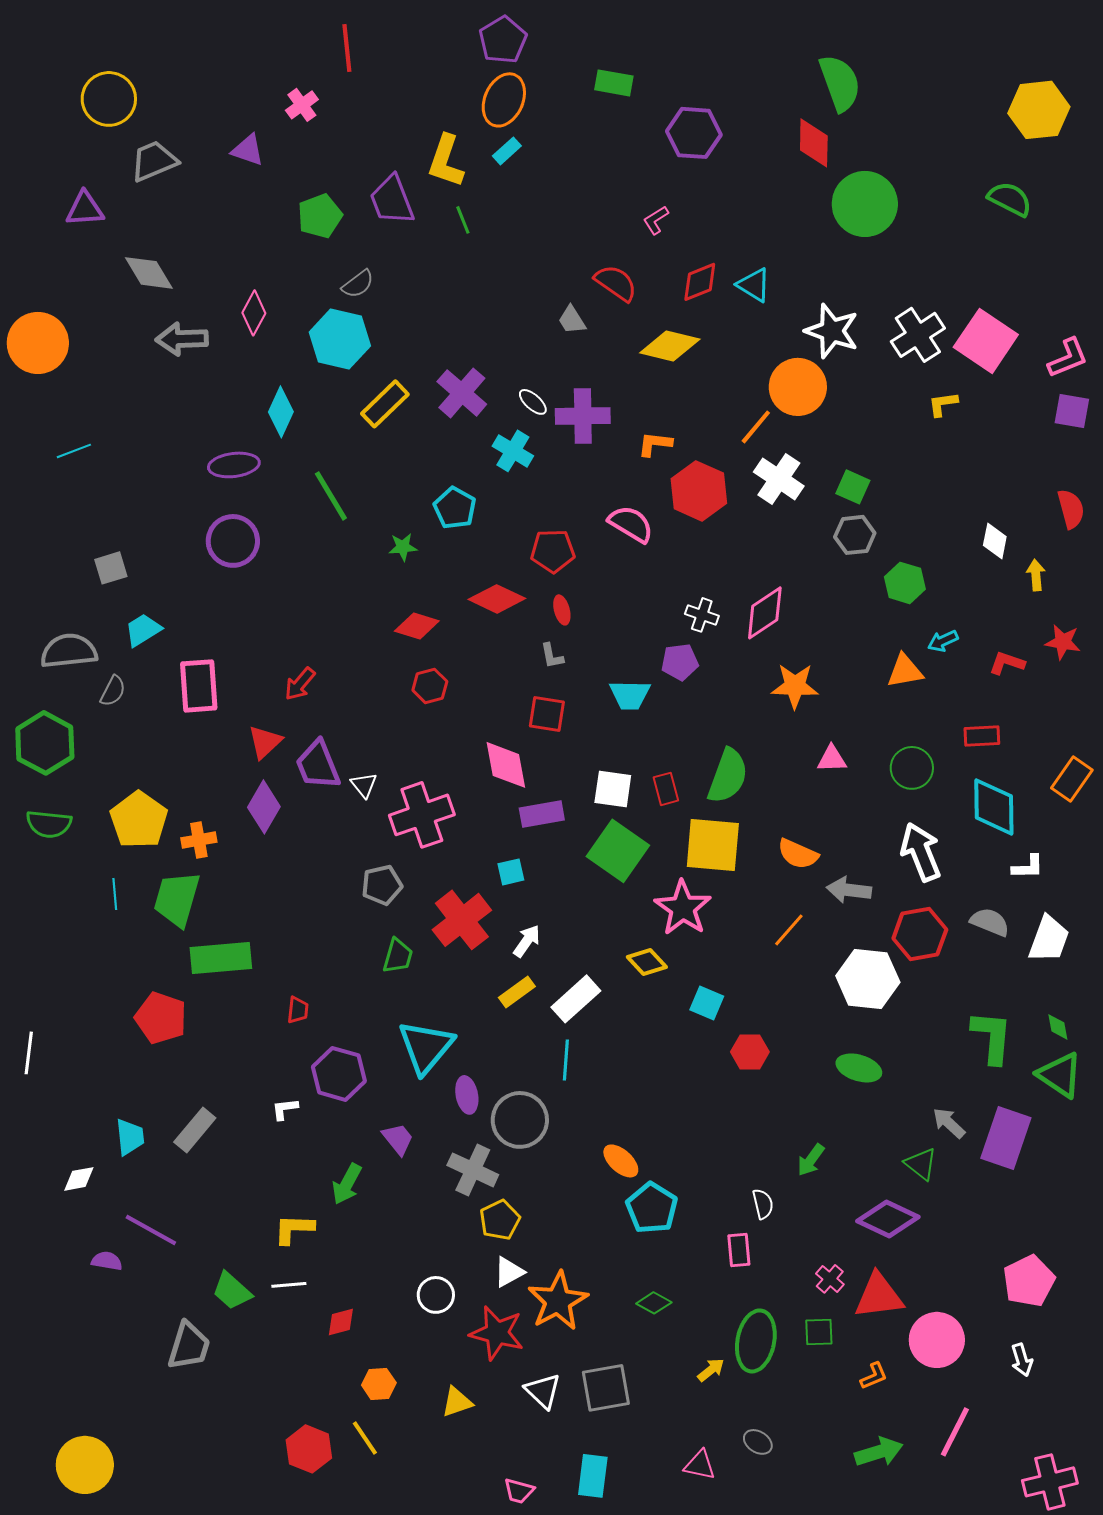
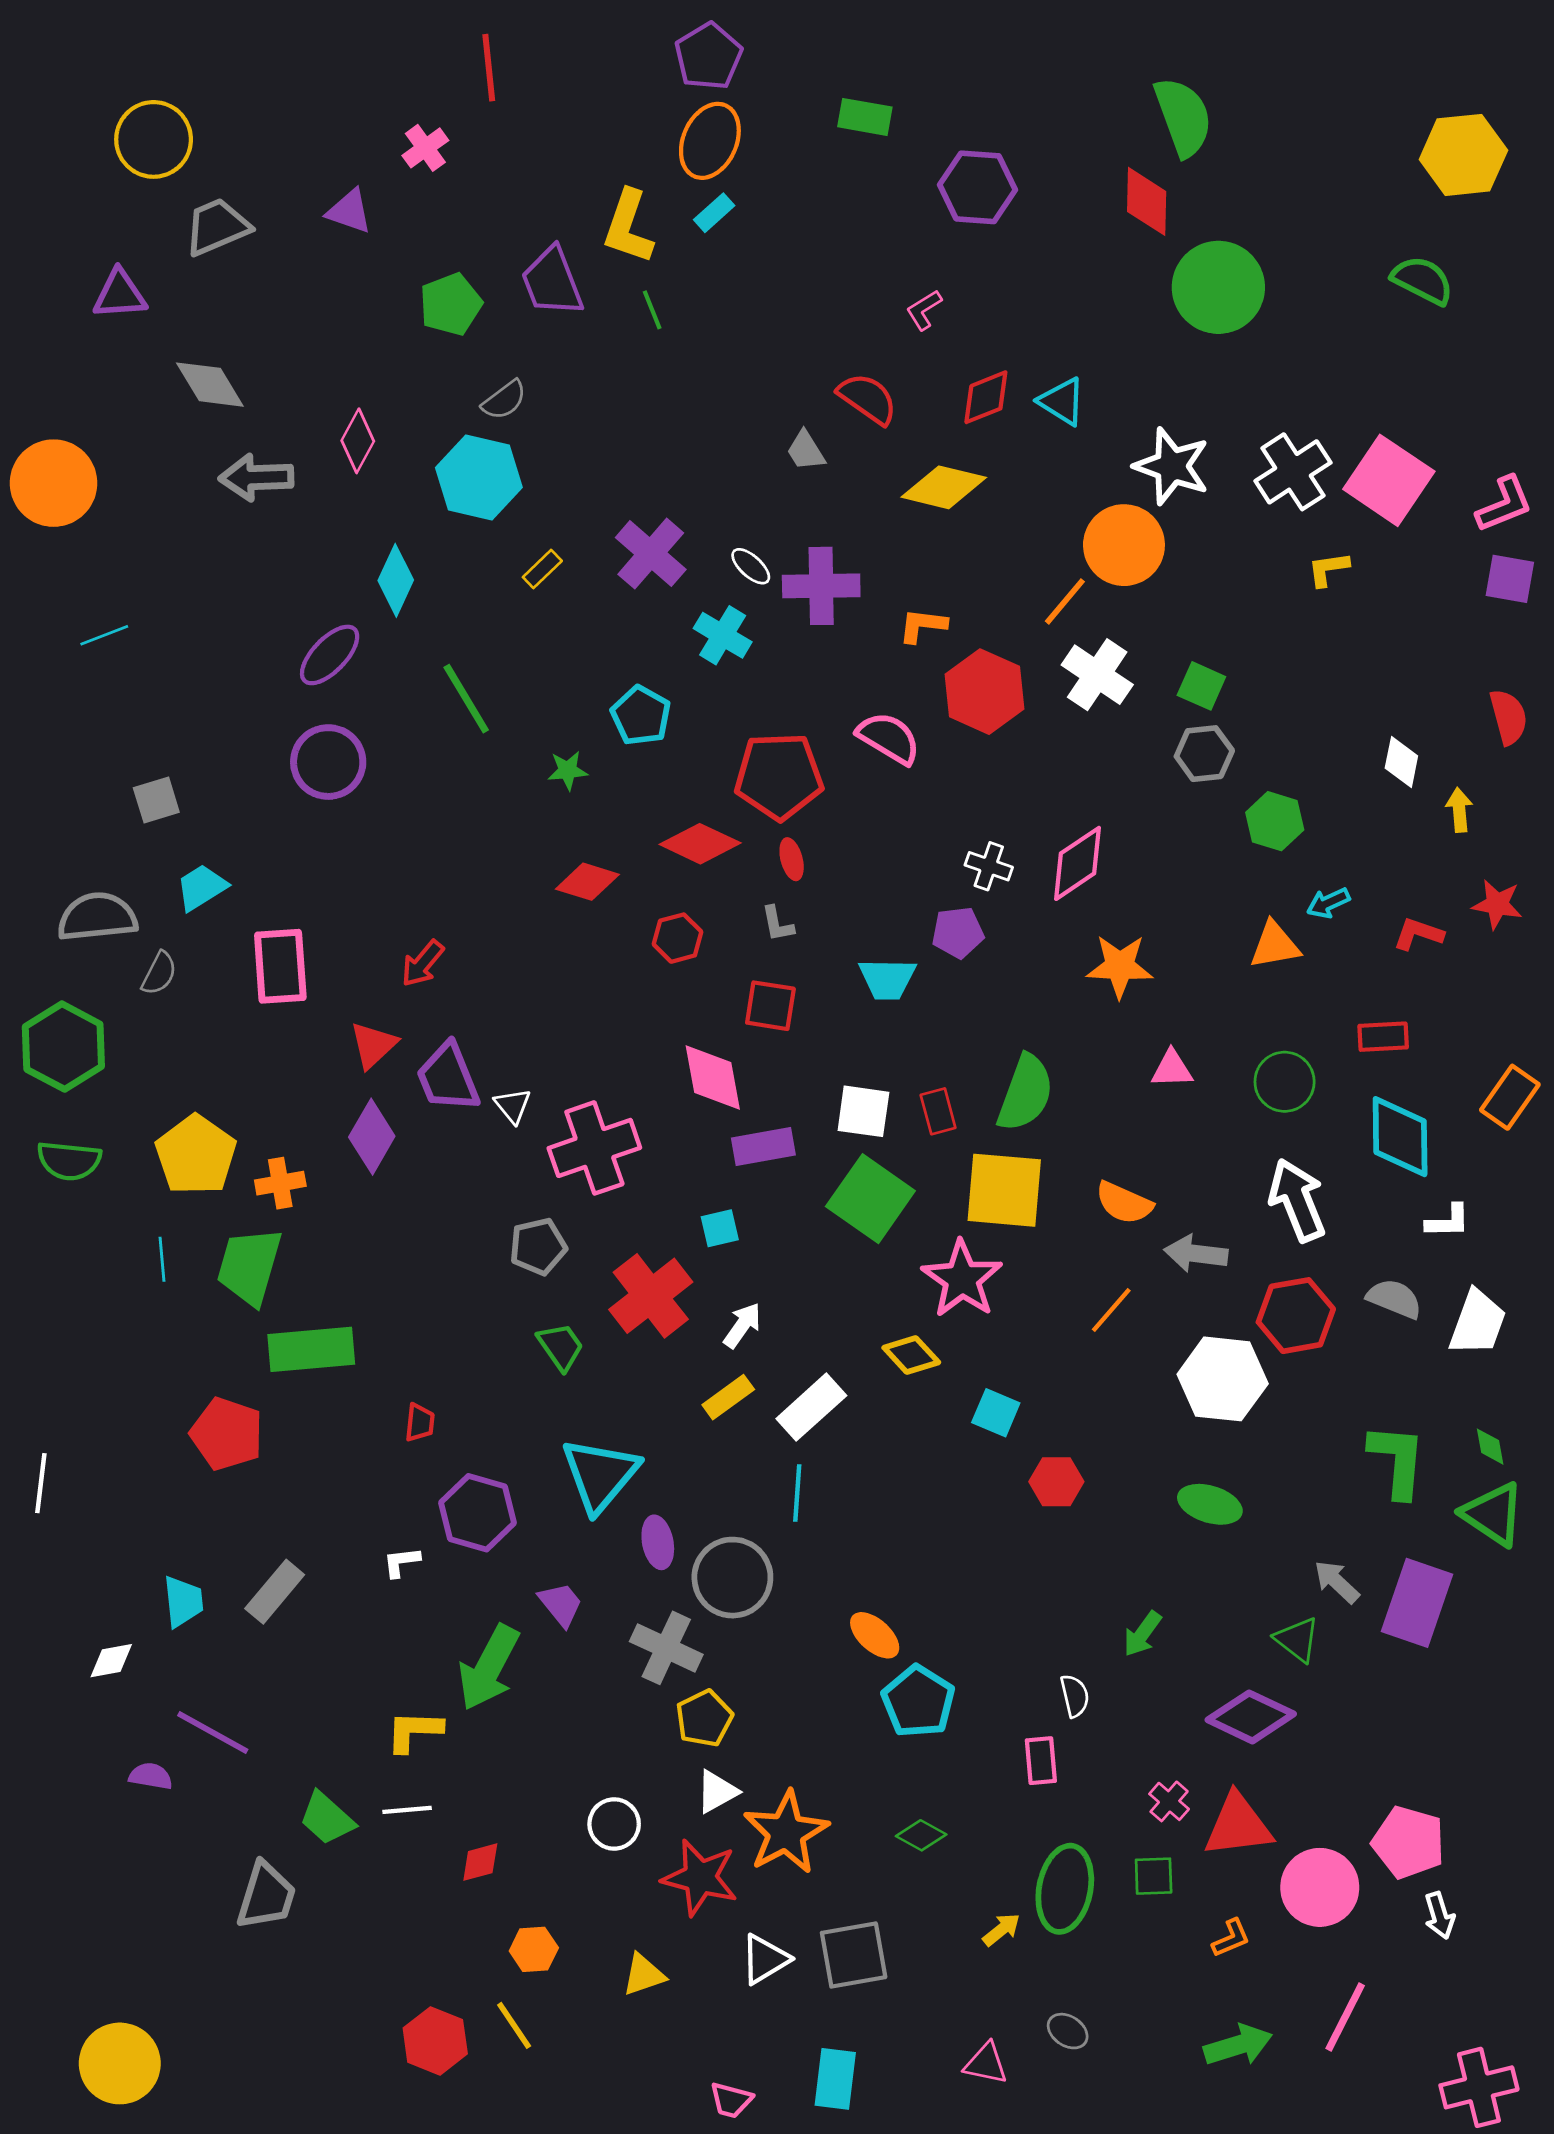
yellow rectangle: (385, 404) -> (542, 569), size x0.6
purple ellipse: (234, 465) -> (330, 655), turned -39
red pentagon: (553, 551) -> (779, 776), size x1.4
red hexagon: (430, 686) -> (677, 938), moved
green trapezoid: (398, 956) -> (561, 1347), turned -51
green arrow: (347, 1184) -> (489, 1668), size x1.5
pink pentagon: (1029, 1281) -> (1409, 1842), moved, turned -30
white triangle: (543, 1391) -> (765, 1959), turned 45

